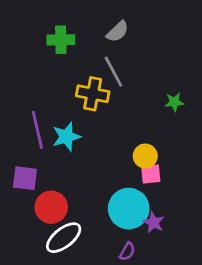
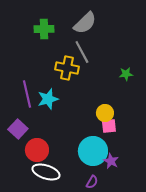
gray semicircle: (118, 32) -> (85, 23), size x1.4
purple square: (25, 178) -> (18, 129), turned 36
white ellipse: (64, 238) -> (46, 172), turned 56

